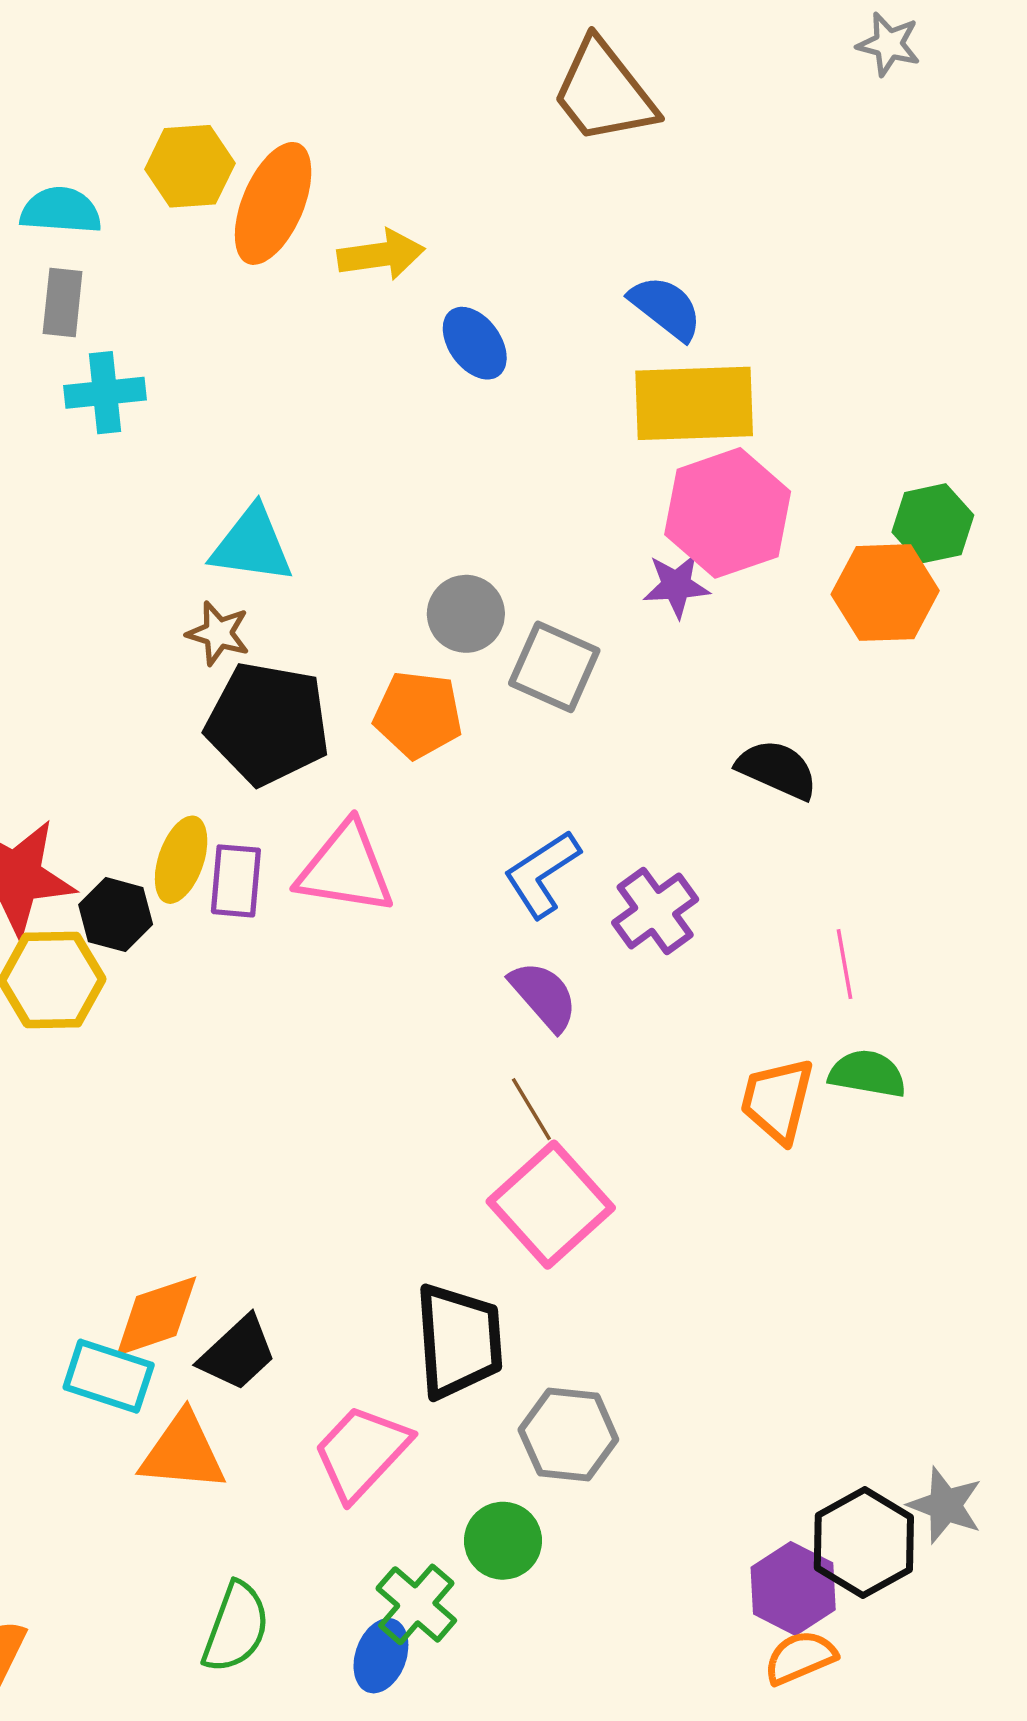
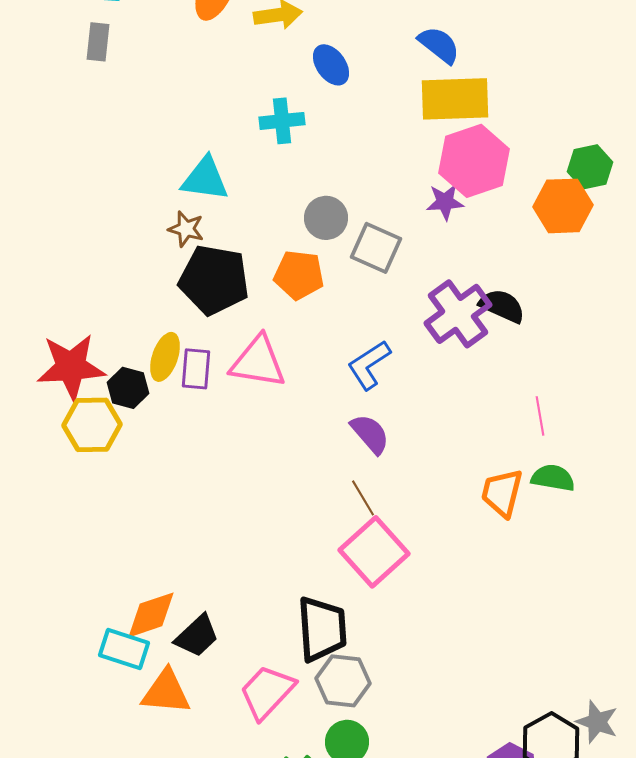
cyan cross: (105, 393) -> (282, 121), moved
purple cross: (655, 911) -> (458, 314), moved, size x1.4
gray hexagon: (568, 1435) -> (343, 681), moved

